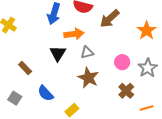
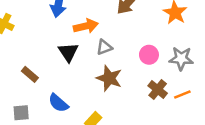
gray star: (148, 68) -> (181, 59), turned -30
gray square: (15, 98) -> (21, 113), turned -32
orange line: (147, 108) -> (182, 95), moved

